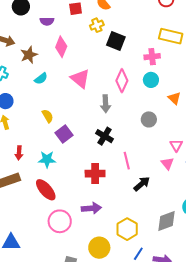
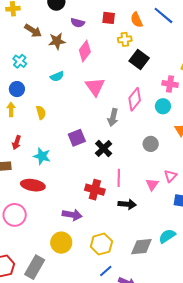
brown star: (29, 55) -> (57, 41), moved
yellow semicircle: (48, 116) -> (41, 113), moved
purple square: (64, 134) -> (77, 138), moved
pink triangle: (167, 164) -> (152, 185), moved
red cross: (95, 174) -> (95, 190), moved
black arrow: (142, 184) -> (127, 204), turned 30
red ellipse: (46, 190) -> (33, 185), turned -55
pink circle: (60, 221) -> (15, 215), moved
yellow circle: (99, 248) -> (61, 243), moved

